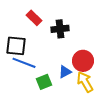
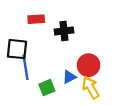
red rectangle: (34, 18) -> (36, 19), turned -49
blue line: (24, 63) -> (26, 67), turned 60

